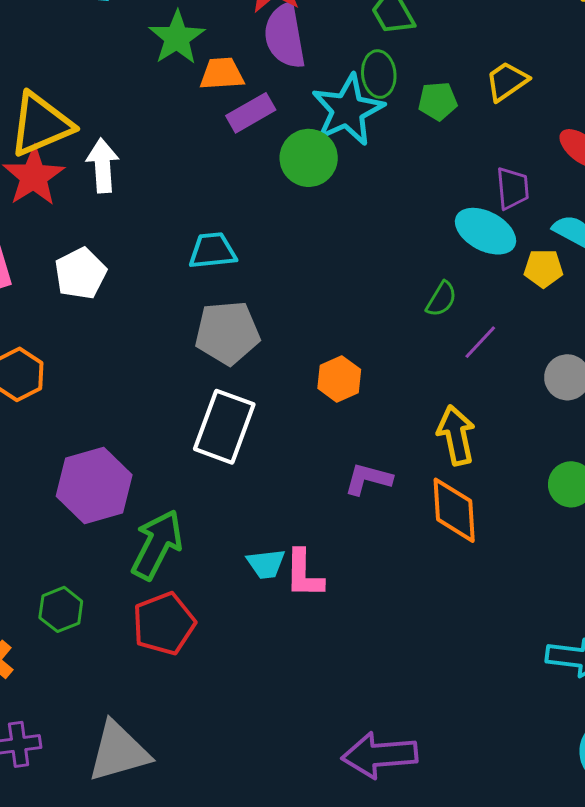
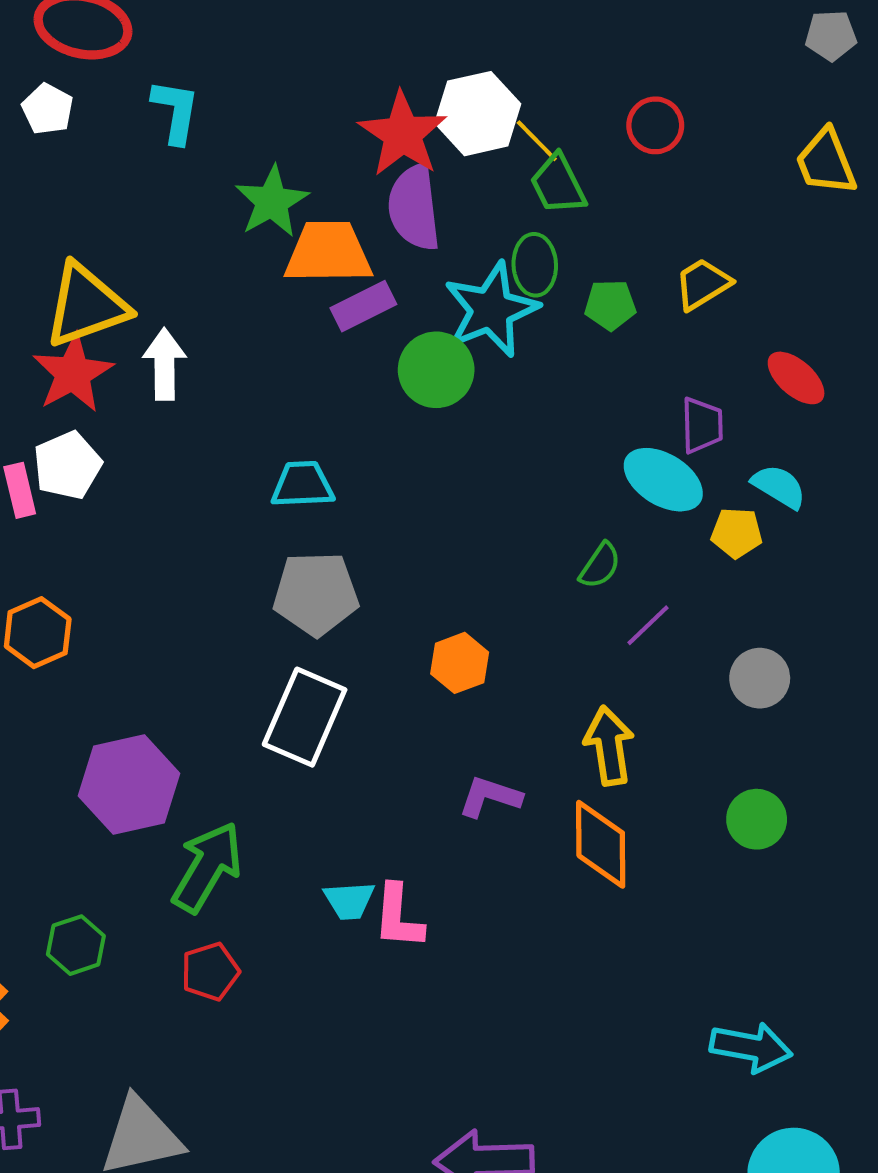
orange trapezoid: (222, 74) -> (328, 252), size x1.5
white pentagon: (80, 273) -> (67, 465), moved
red pentagon: (164, 624) -> (210, 972), size x0.7

